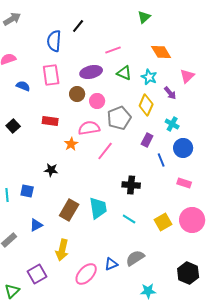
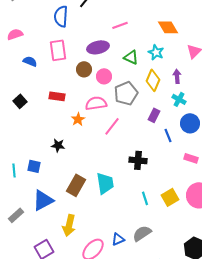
green triangle: (124, 73) -> (131, 57), moved
purple arrow: (170, 93) -> (177, 76), moved, turned -144
cyan line: (129, 219) -> (145, 198), moved, turned 40
blue triangle: (36, 225) -> (43, 200), size x1.6

